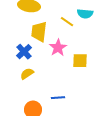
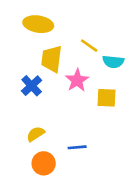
cyan semicircle: (85, 14) -> (113, 62), moved
yellow semicircle: (27, 74) -> (36, 134), moved

